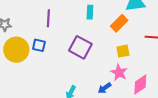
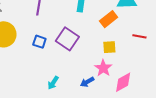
blue square: (39, 45) -> (39, 42), moved

